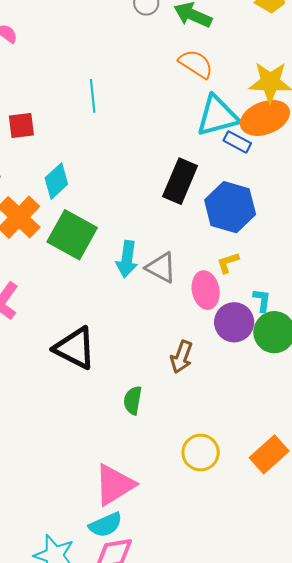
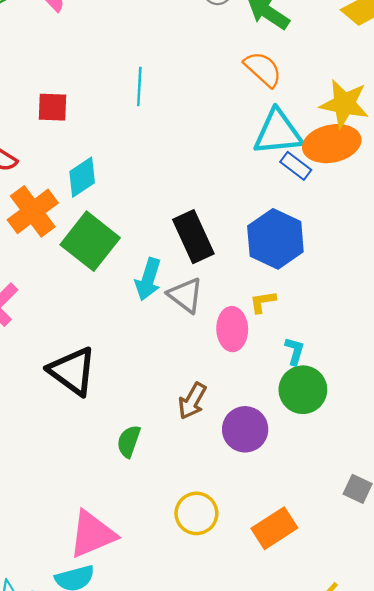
black rectangle: (180, 181) -> (193, 237), moved, turned -57
purple circle: (234, 322) -> (245, 429), moved

